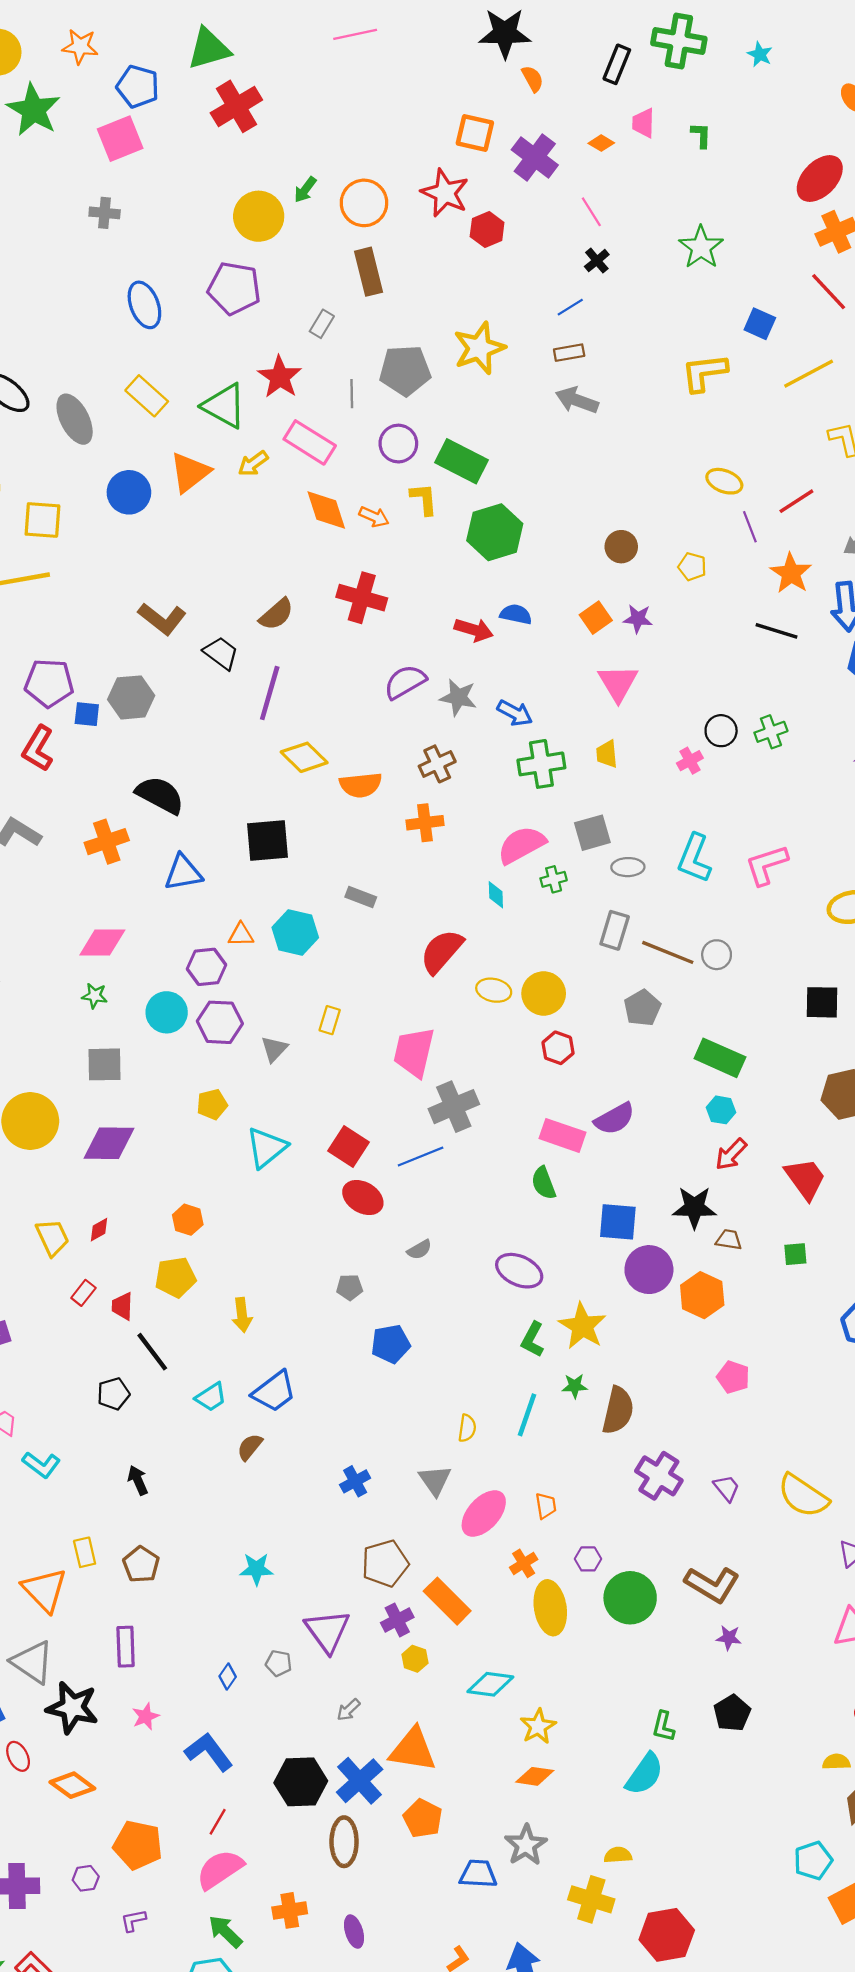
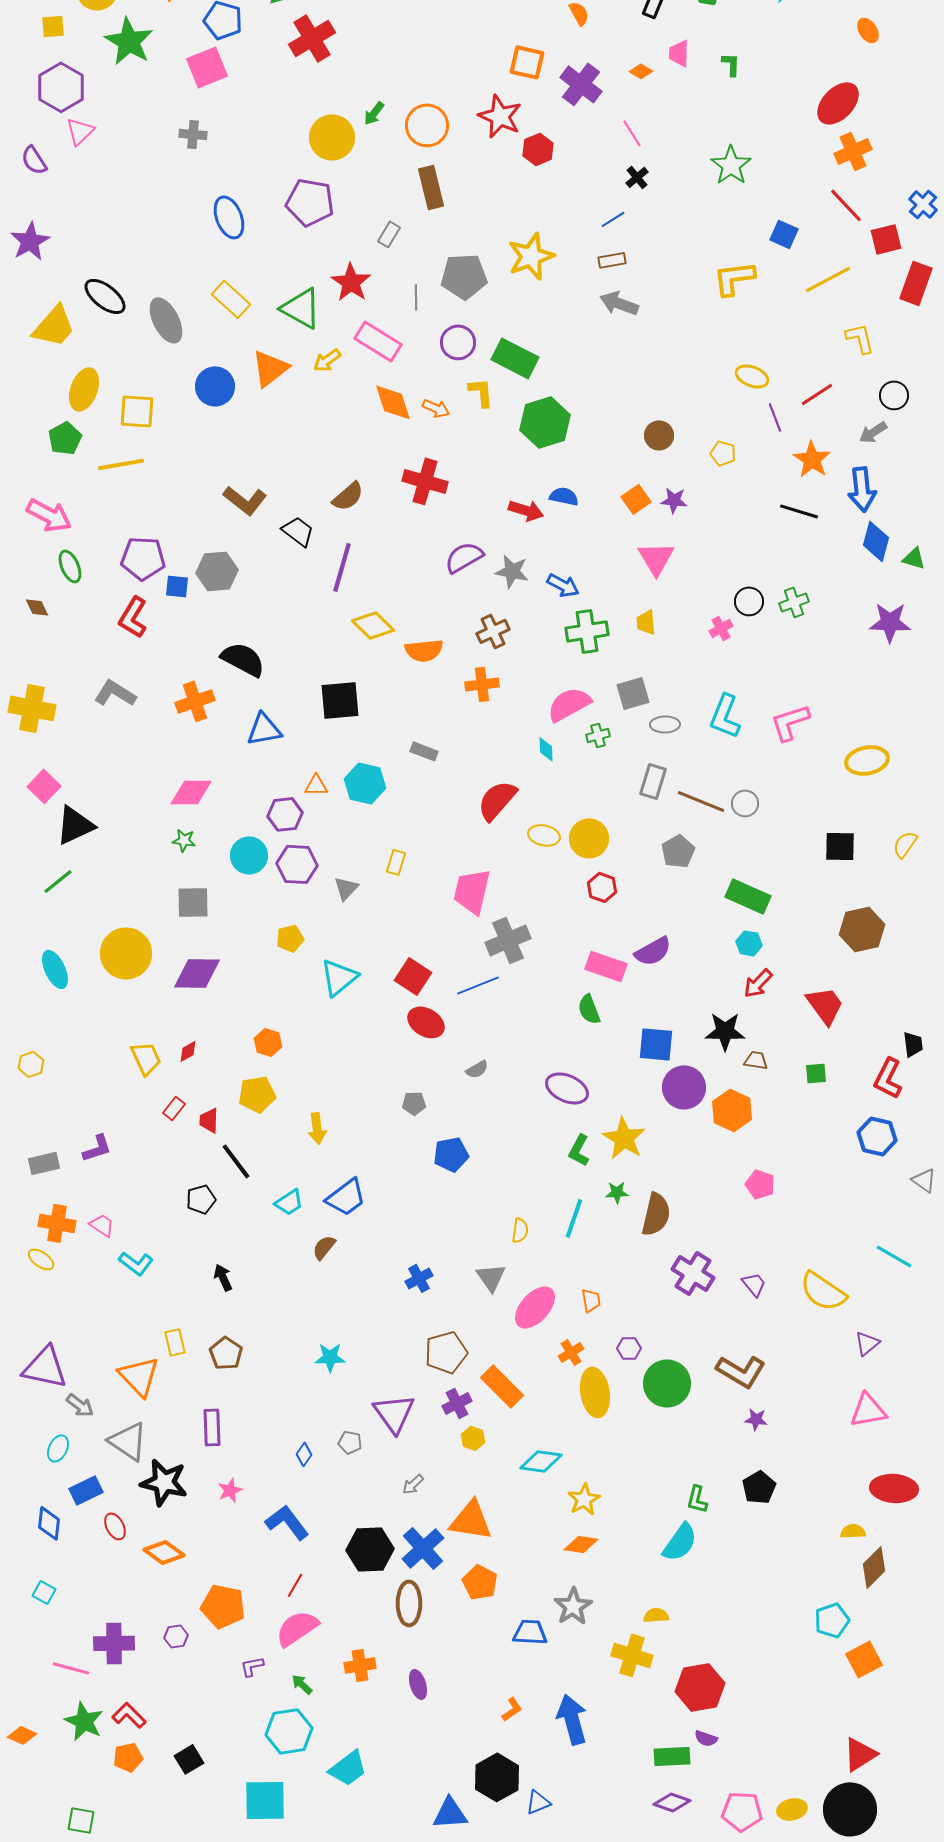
purple L-shape: (133, 1920) -> (252, 1666), moved
green arrow: (225, 1932) -> (302, 1684), size x0.7

